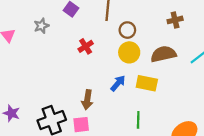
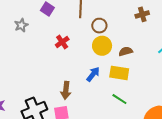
brown semicircle: (163, 54) -> (126, 51), moved, size x0.6
green line: (138, 120) -> (119, 99), moved, turned -56

